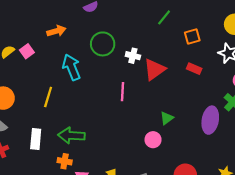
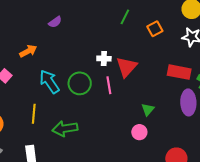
green circle: (103, 44) -> (80, 83), moved
red rectangle: (194, 69) -> (179, 72), moved, size x1.6
pink line: (123, 92) -> (109, 85), moved
green arrow: (71, 136) -> (65, 129), moved

